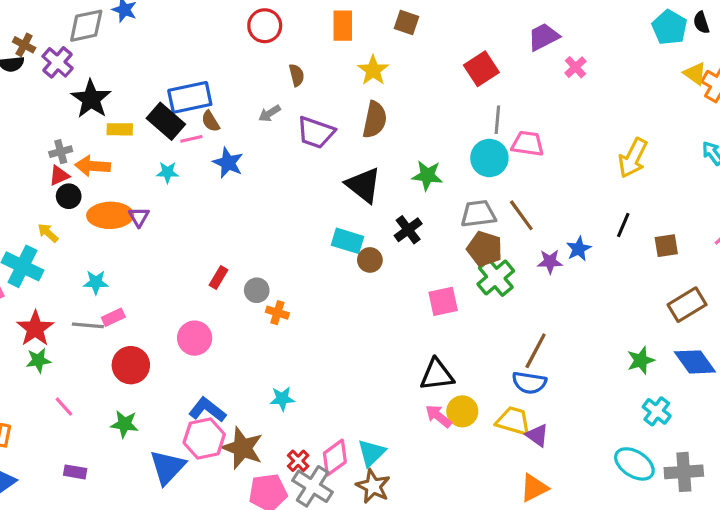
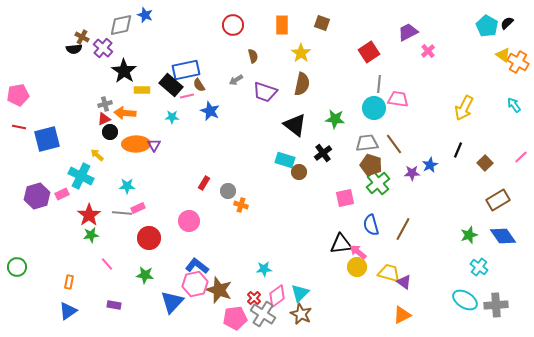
black semicircle: (701, 23) -> (507, 23), turned 64
brown square: (666, 246) -> (485, 163), turned -35
blue semicircle: (529, 383) -> (371, 225), moved, turned 65
cyan star: (282, 399) -> (264, 269), moved
pink arrow: (438, 416) -> (358, 252), moved

